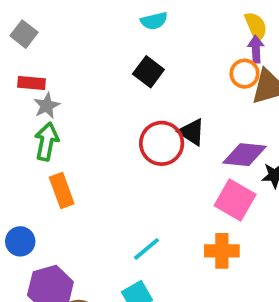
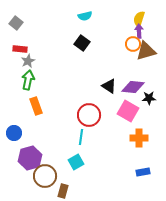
yellow semicircle: (256, 27) -> (139, 19), turned -140
black triangle: (192, 132) -> (109, 86), moved
red circle: (162, 143) -> (89, 115), moved
cyan line: (147, 249) -> (81, 137), turned -42
orange cross: (222, 251) -> (139, 138), moved

